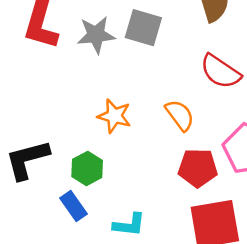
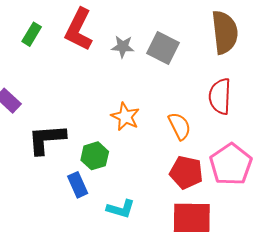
gray star: (96, 35) -> (123, 47), size x0.7
red semicircle: (220, 72) -> (220, 96), turned 48

